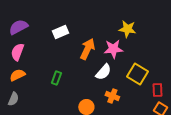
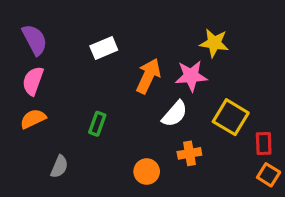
purple semicircle: (18, 27) -> (35, 40), turned 90
orange cross: (112, 96) -> (189, 153), turned -32
gray semicircle: (13, 99) -> (59, 167), moved

